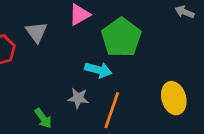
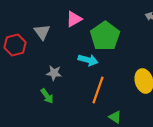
gray star: (78, 98) -> (54, 73), moved

